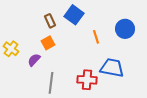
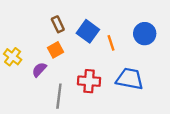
blue square: (74, 15) -> (88, 31), moved
red cross: (87, 80) -> (89, 81), moved

